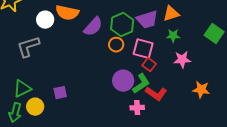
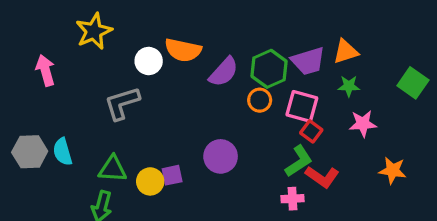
purple circle: (123, 81) -> (221, 156), moved
green triangle: (22, 89) -> (113, 169), turned 30
yellow circle: (35, 107) -> (150, 181), moved

